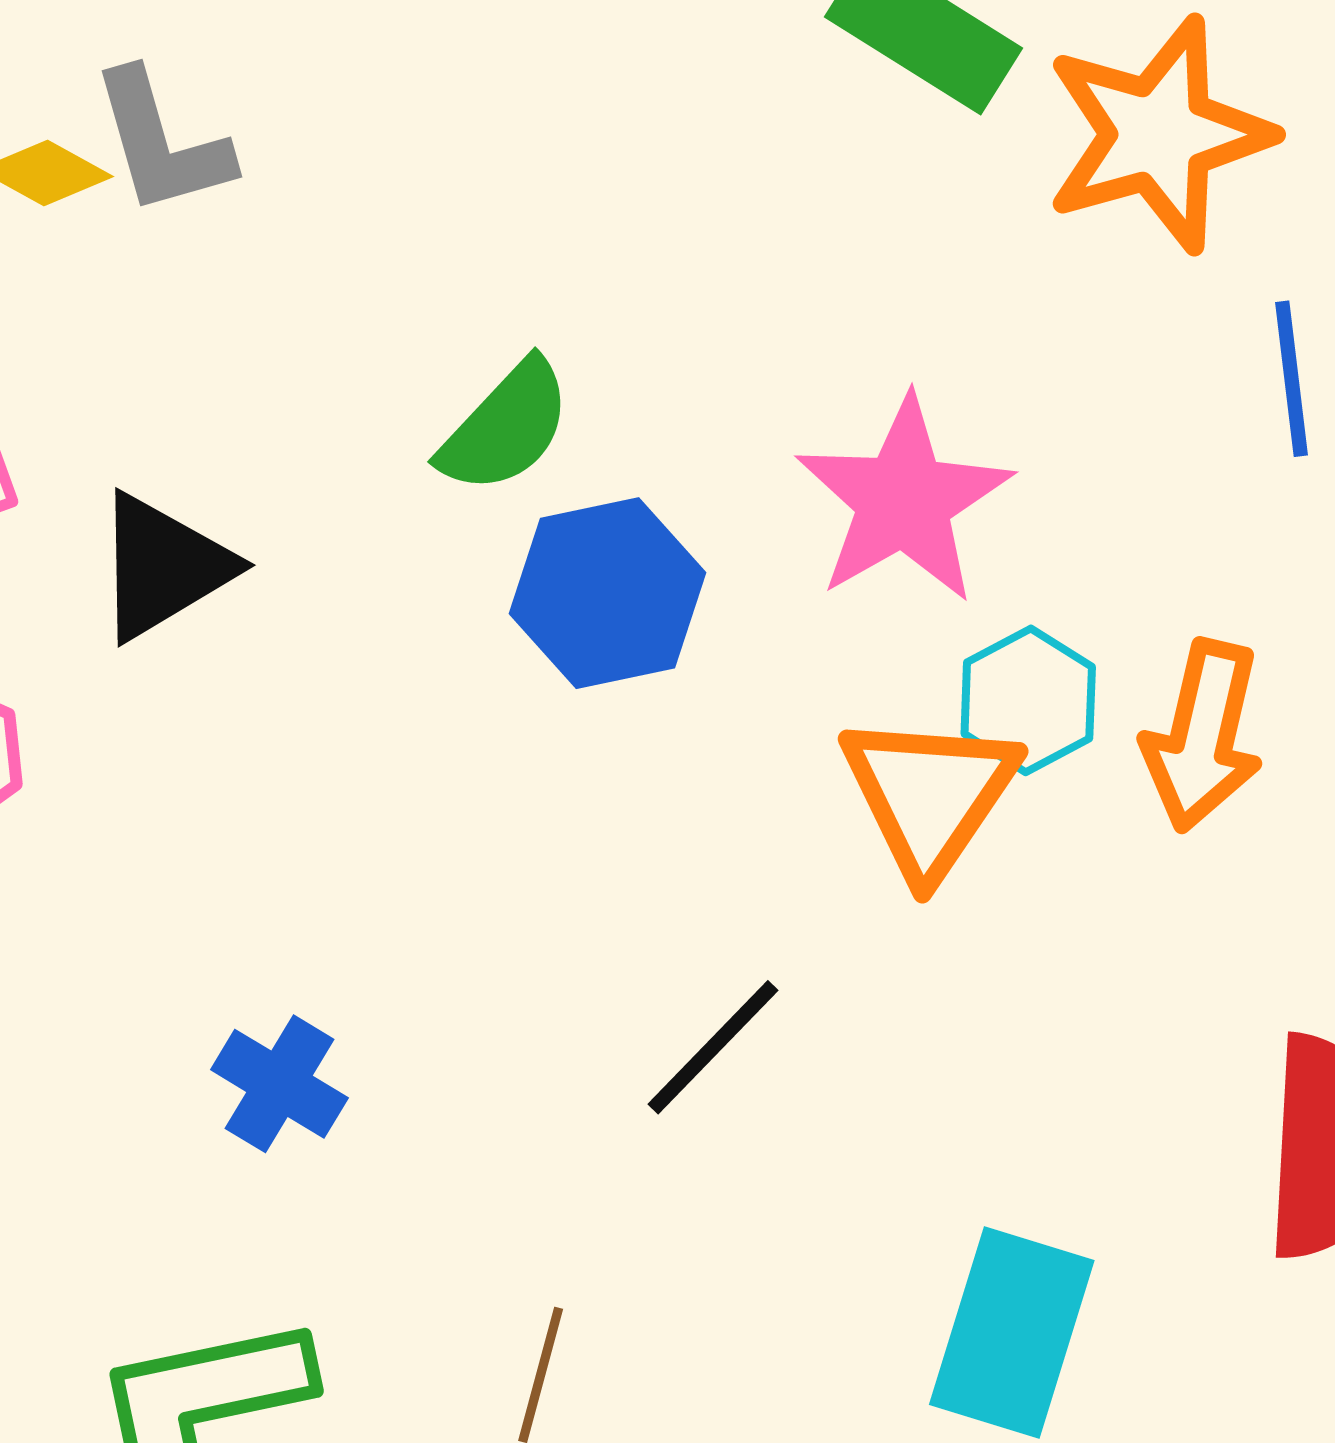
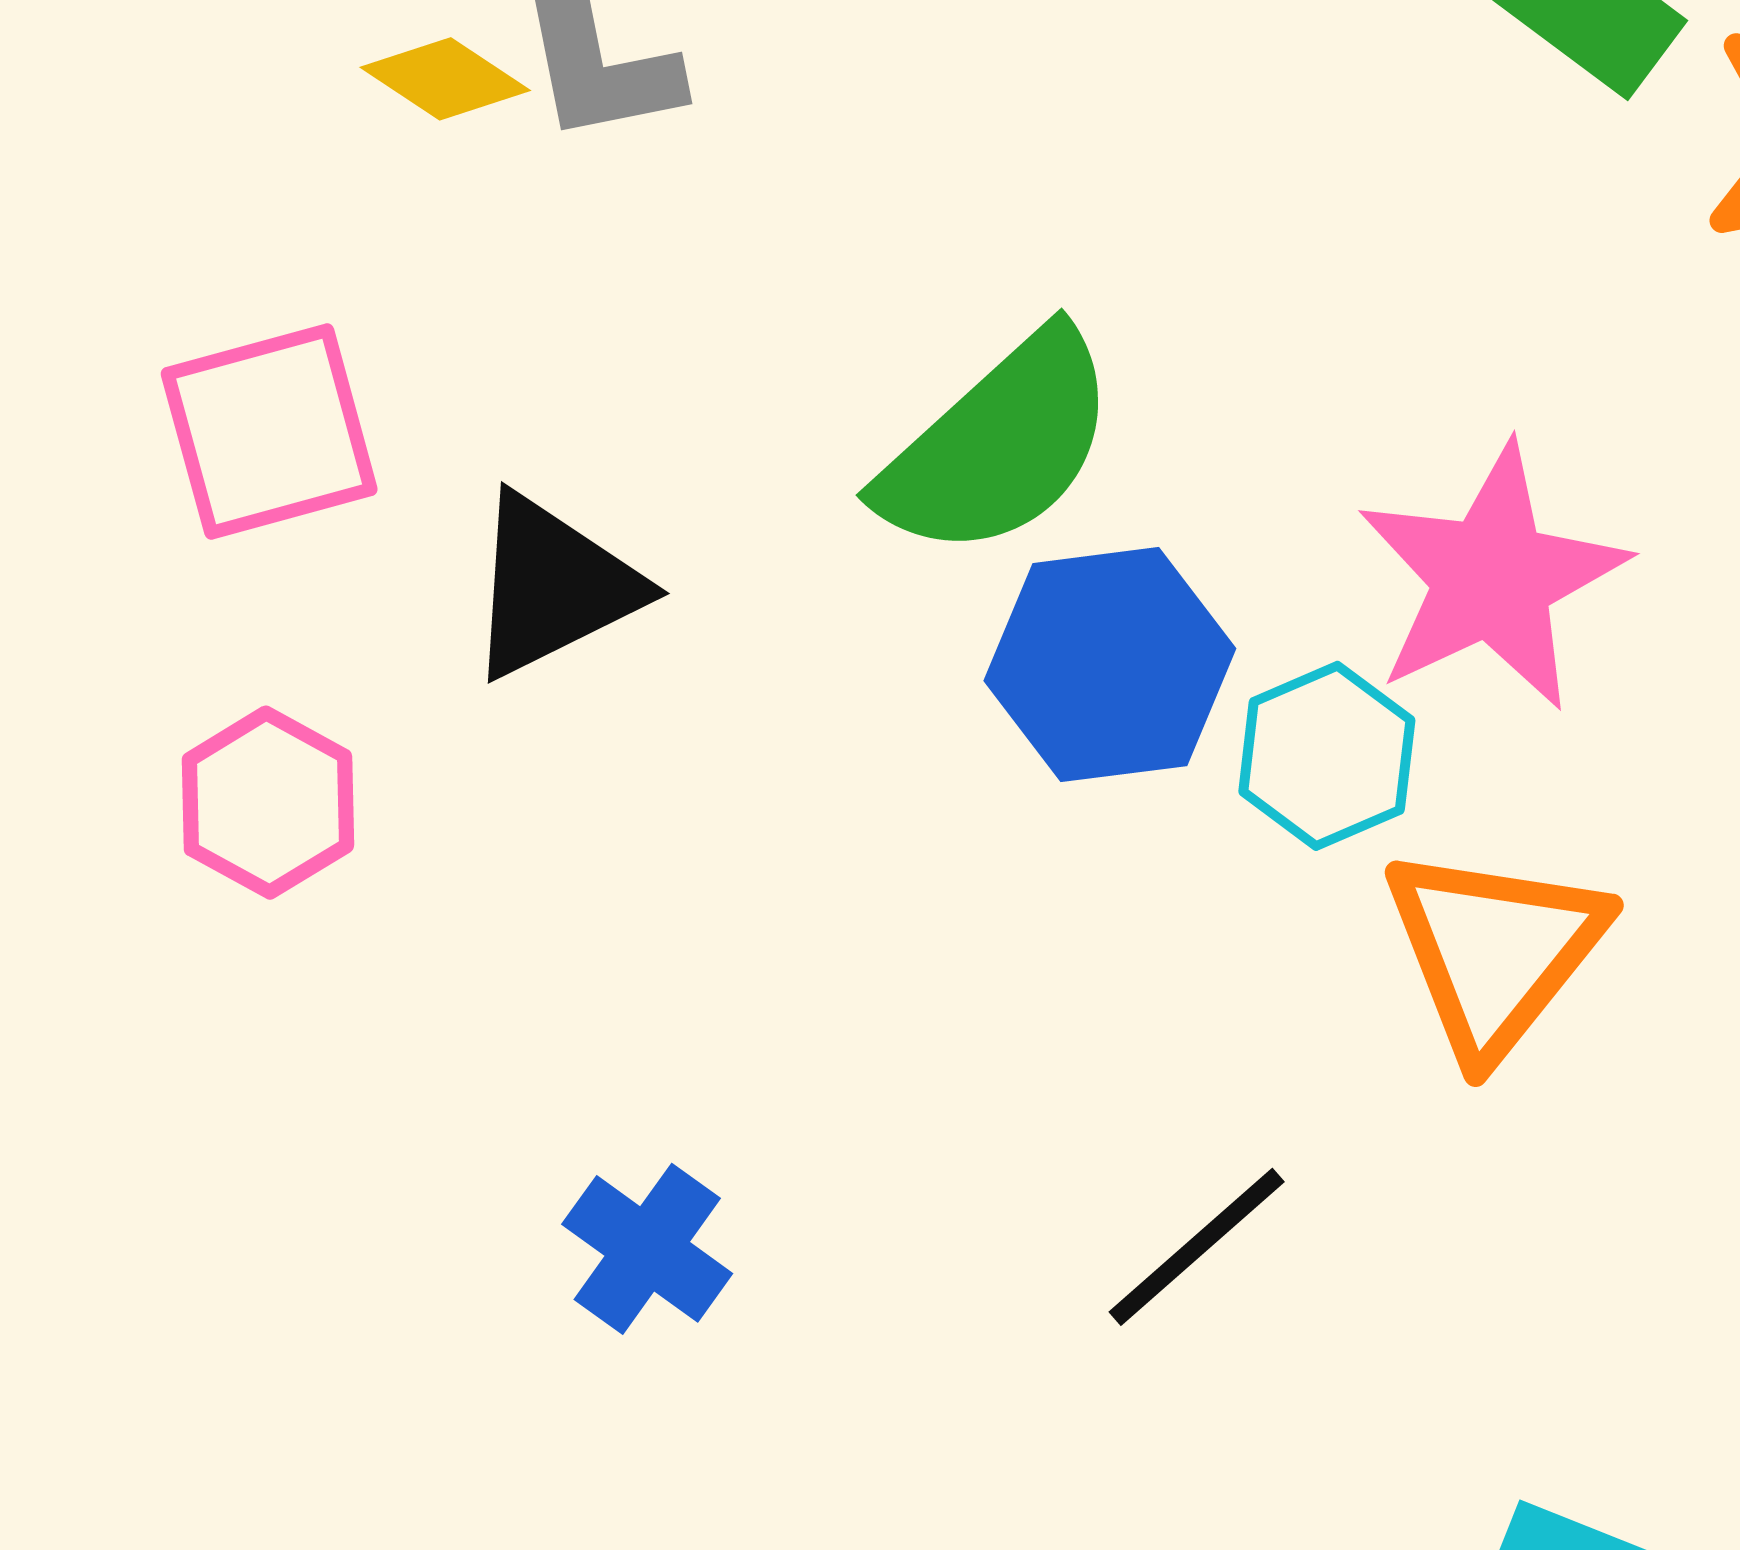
green semicircle: (506, 427) -> (998, 445), size x1.4
cyan hexagon: (1028, 700) -> (1327, 756), moved

